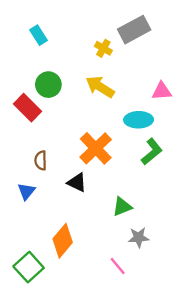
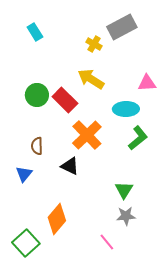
green circle: (48, 85) -> (37, 95), moved
red rectangle: (27, 108) -> (65, 100), moved
green triangle: (122, 207) -> (124, 190), moved, turned -36

